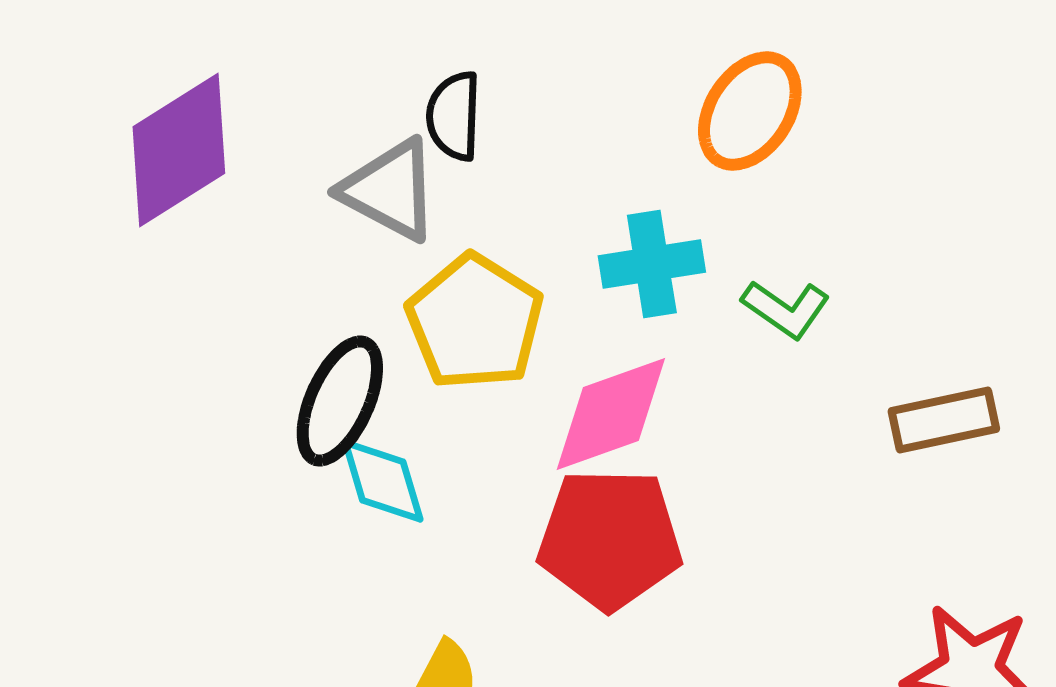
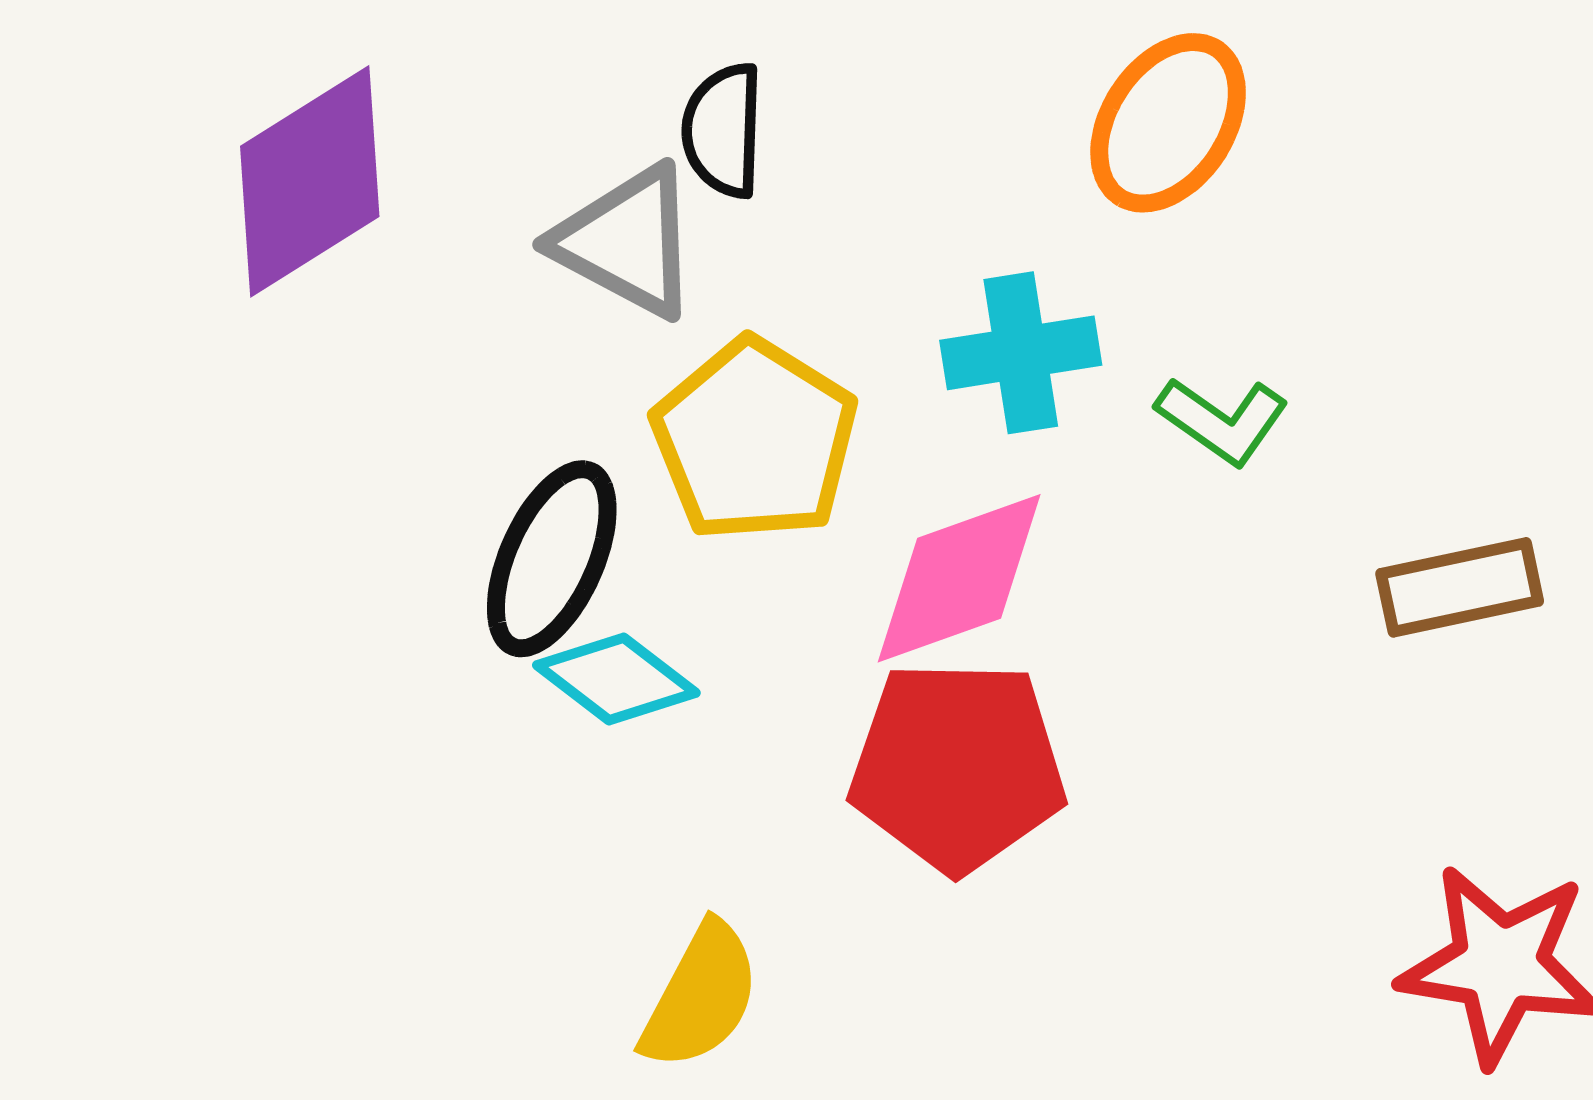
cyan diamond: (383, 481) -> (616, 679), turned -36

